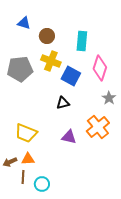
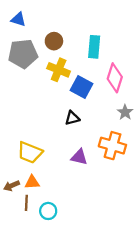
blue triangle: (24, 23) -> (18, 19), moved
gray pentagon: (20, 69) -> (23, 54), moved
orange cross: (98, 127) -> (112, 146), turned -35

